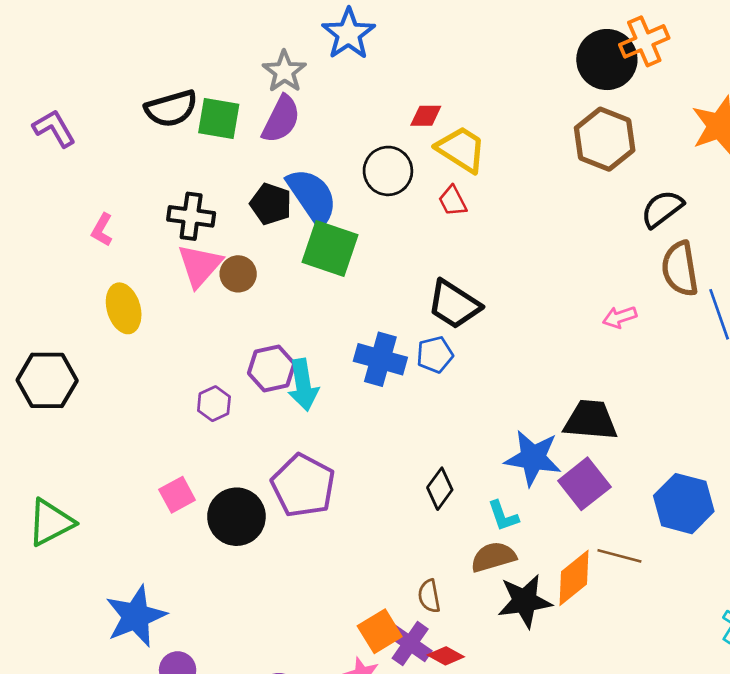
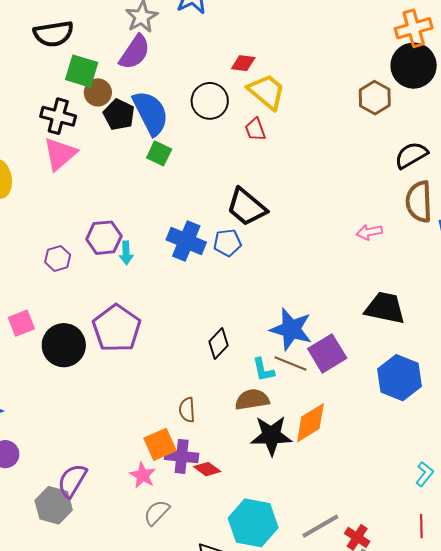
black circle: (607, 60) -> (414, 66), moved
green square: (219, 118) -> (82, 71), moved
brown hexagon: (605, 139) -> (375, 98), size x0.7
green square: (330, 249) -> (159, 153), size x0.6
brown circle: (238, 274) -> (98, 92), moved
cyan arrow: (303, 385) -> (126, 253), size x0.6
black trapezoid: (591, 420) -> (385, 308), moved
brown line: (619, 556) -> (290, 363), moved
brown semicircle: (429, 596) -> (187, 410), moved
purple cross: (410, 644) -> (182, 456), turned -36

